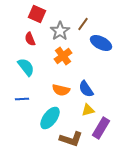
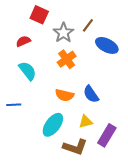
red semicircle: (30, 39) -> (23, 41), moved, turned 88
blue line: (22, 99) -> (14, 105), moved
yellow triangle: (88, 110) -> (86, 122), moved

